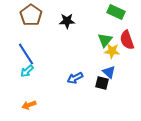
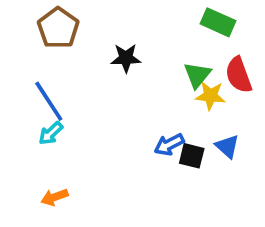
black star: (67, 21) -> (126, 58), moved
blue triangle: (109, 72) -> (227, 146), moved
blue arrow: (75, 78) -> (169, 145), moved

